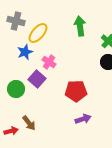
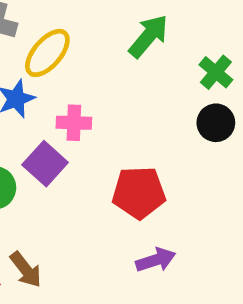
green arrow: (80, 26) -> (148, 36), turned 48
pink cross: (49, 62) -> (74, 123), turned -32

